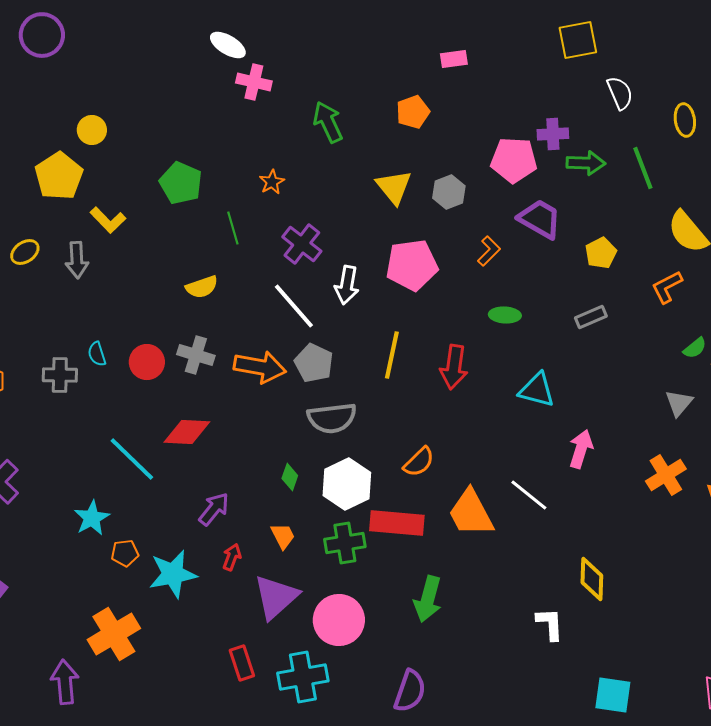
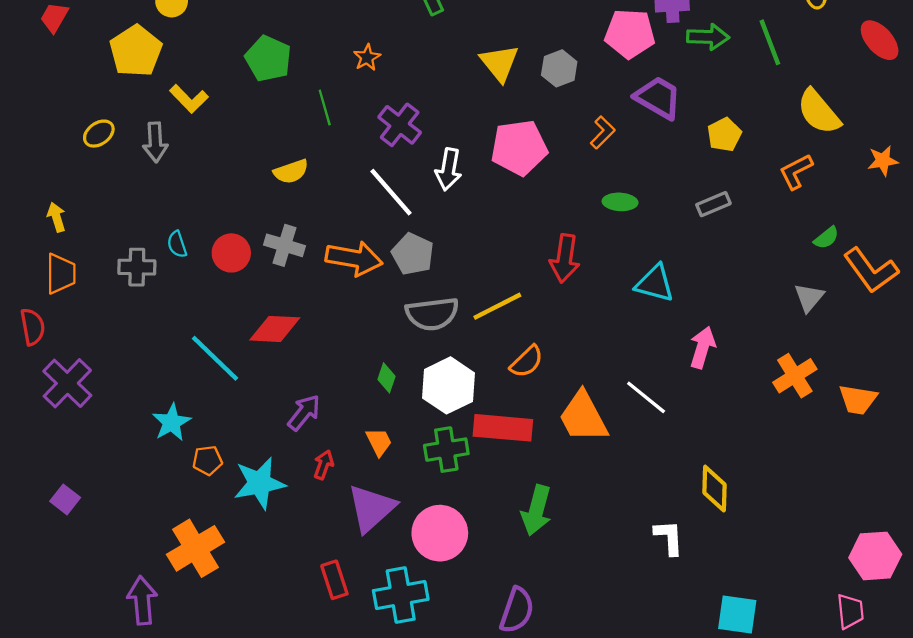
yellow line: (392, 355) -> (497, 306), moved, turned 51

